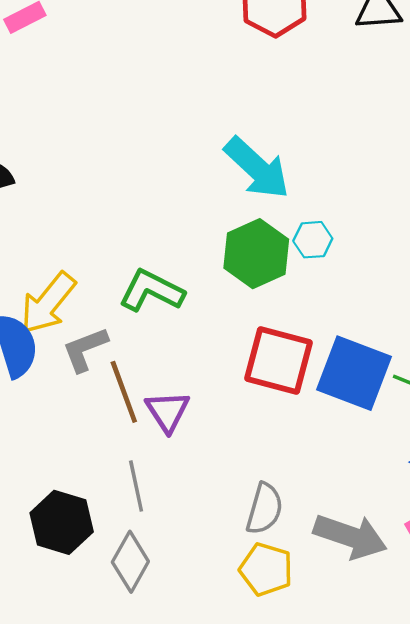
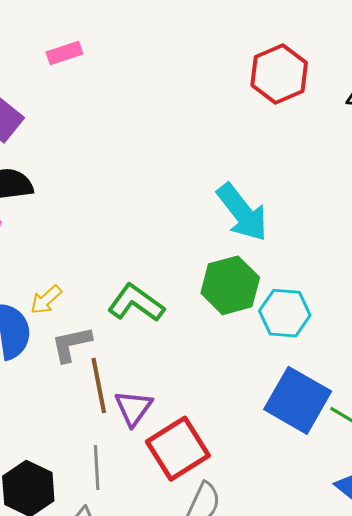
cyan hexagon: (313, 240) -> (285, 313), moved, size x1.5
yellow arrow: (48, 303) -> (46, 300), size x0.6
red square: (278, 360) -> (178, 449), moved, turned 34

